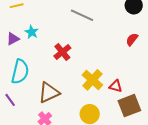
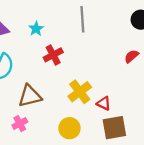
gray line: (82, 15) -> (82, 19), turned 50
cyan star: (32, 32) -> (36, 29), moved

